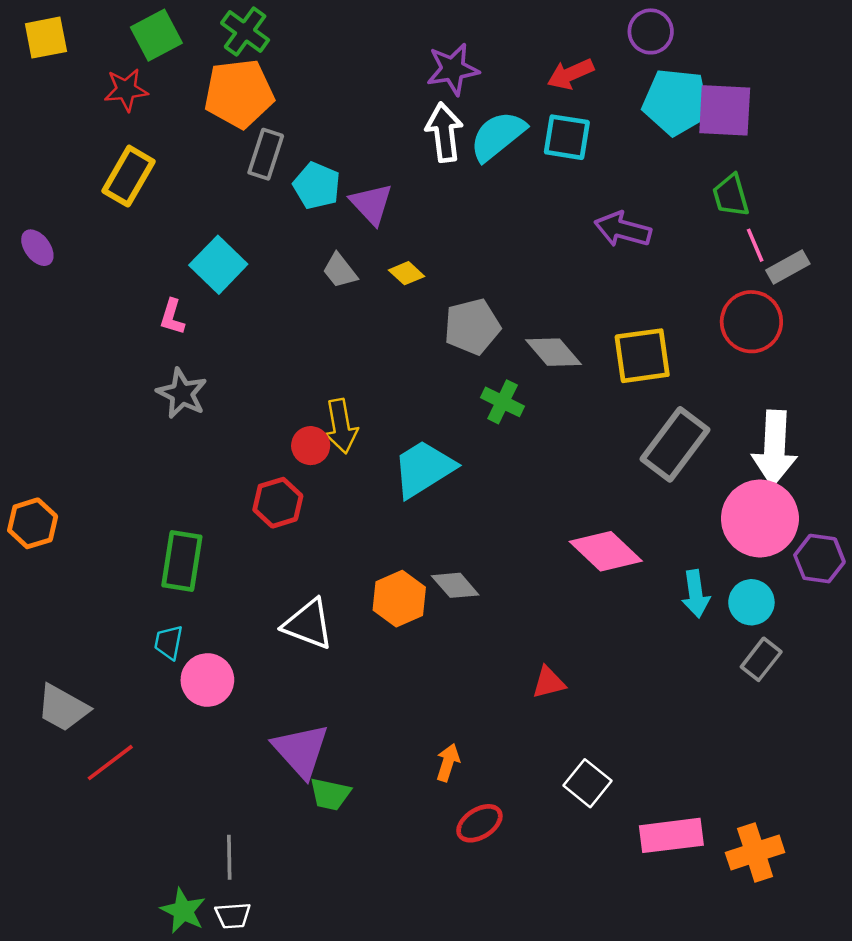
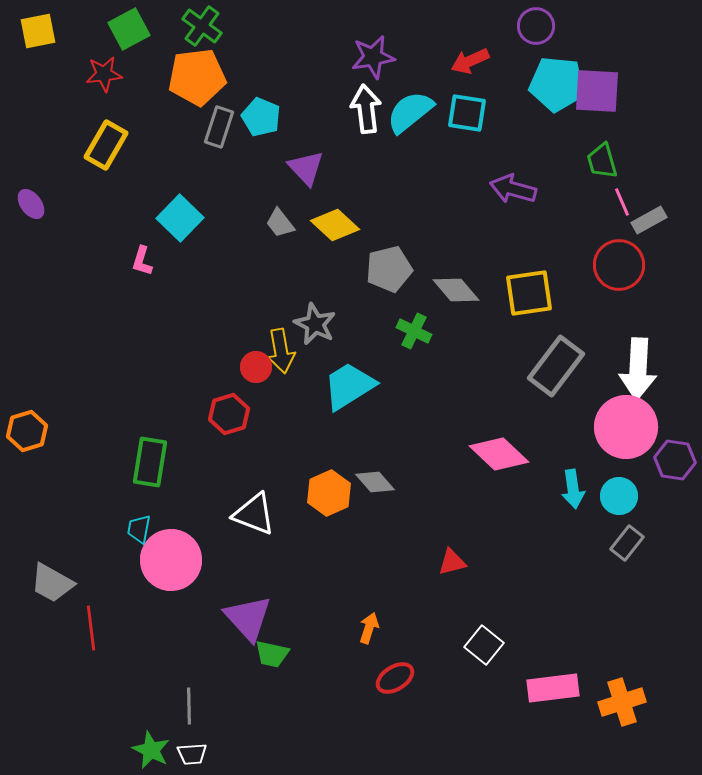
cyan pentagon: (317, 186) -> (261, 117), moved
yellow diamond: (407, 273) -> (335, 225), size x1.6
gray star: (182, 393) -> (315, 324), moved
pink circle: (207, 680) -> (171, 560), size x1.4
red line: (110, 763) -> (91, 628), turned -60

